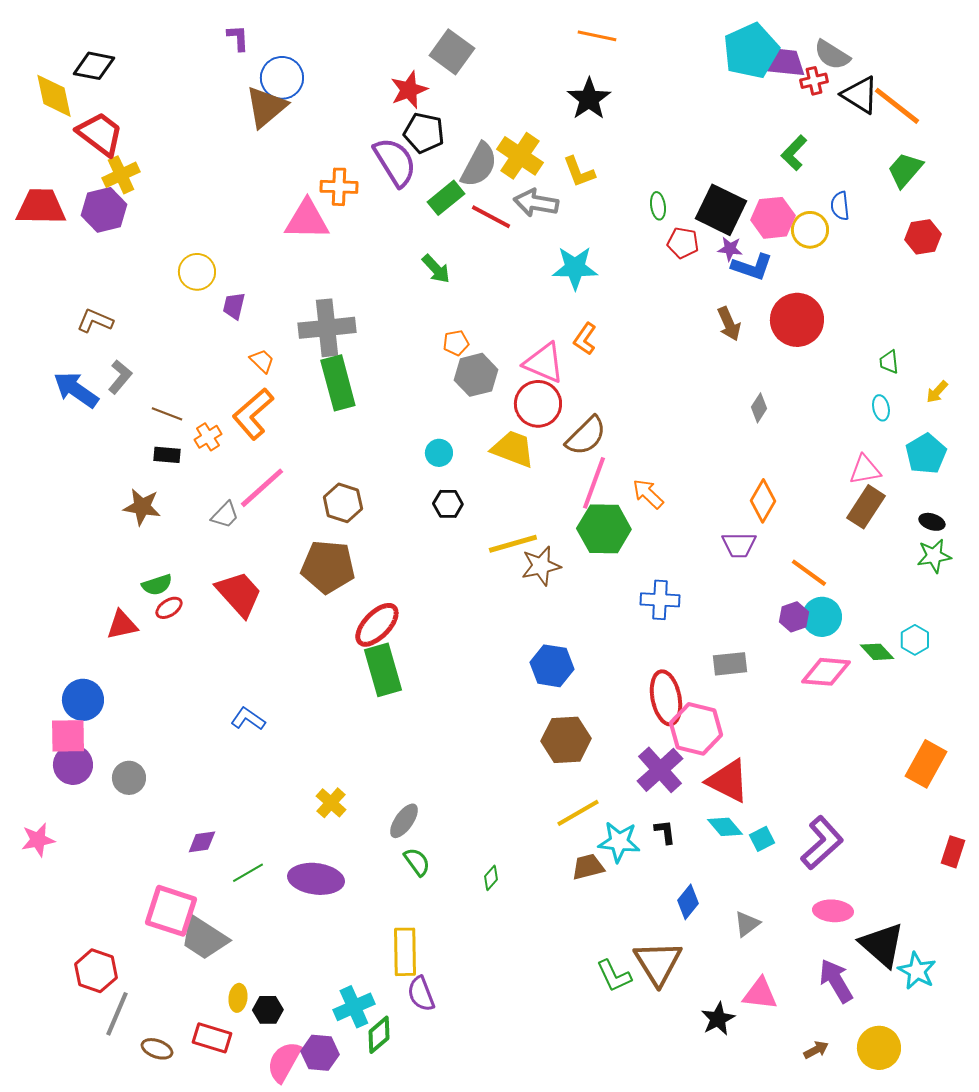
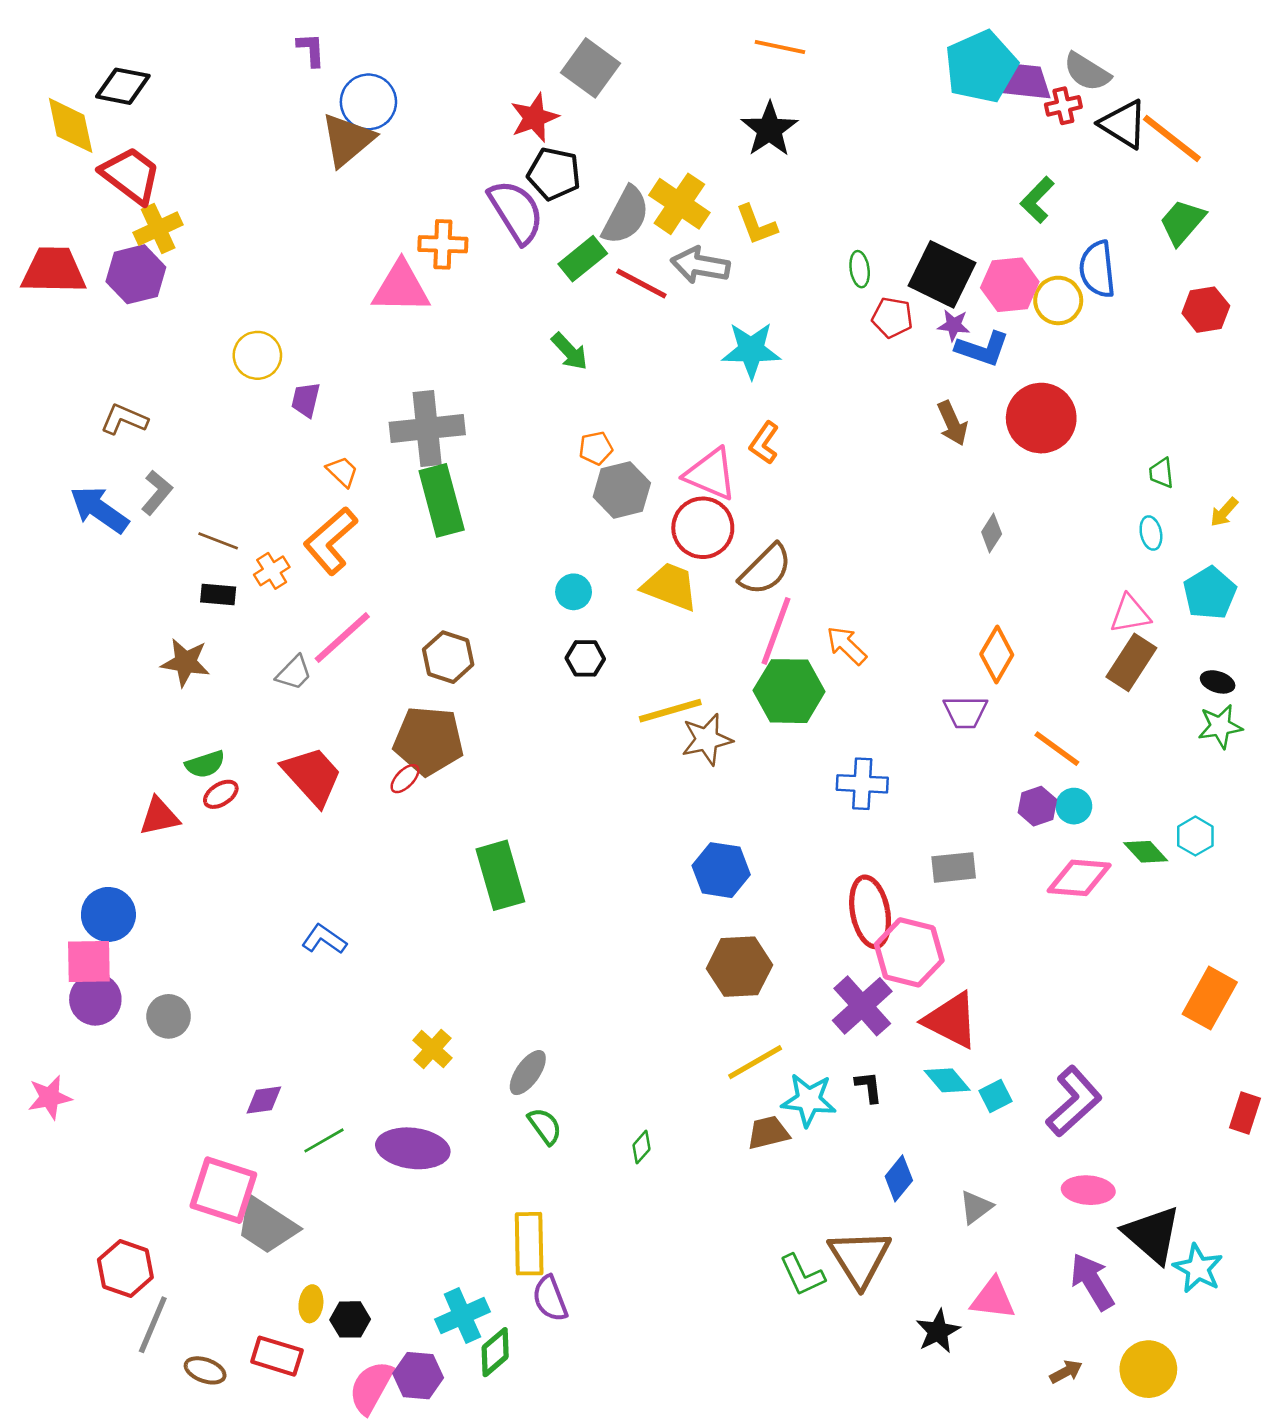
blue semicircle: (840, 206) -> (1097, 269), size x1.5
cyan circle: (822, 617) -> (1074, 806), size x0.7
red ellipse: (377, 625) -> (405, 779), moved, size x0.5

